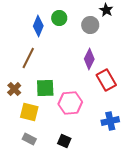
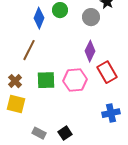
pink hexagon: (70, 103) -> (75, 80), moved
yellow square: (29, 112) -> (16, 104), moved
gray rectangle: (29, 139) -> (39, 133), moved
black square: (64, 141) -> (65, 133), turned 32

